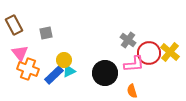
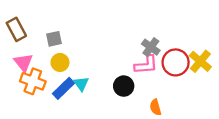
yellow circle: (64, 60) -> (60, 62), moved
pink L-shape: (134, 64) -> (146, 65), moved
cyan triangle: (69, 71) -> (81, 84), turned -40
black circle: (105, 73) -> (124, 86), size x0.7

